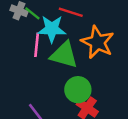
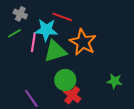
green line: (32, 13) -> (14, 33), moved, turned -72
green triangle: (64, 55) -> (55, 51), turned -35

